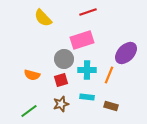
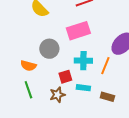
gray circle: (64, 59) -> (49, 49), moved
red square: (61, 80) -> (65, 77), moved
green line: (29, 111) -> (28, 90), moved, turned -72

